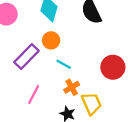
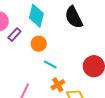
purple rectangle: (26, 56) -> (14, 35), moved, size x0.6

